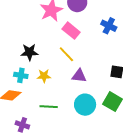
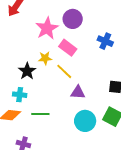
black star: (29, 52) -> (27, 71), turned -30
yellow star: (44, 76) -> (45, 58), moved
green line: (49, 107) -> (40, 114), moved

